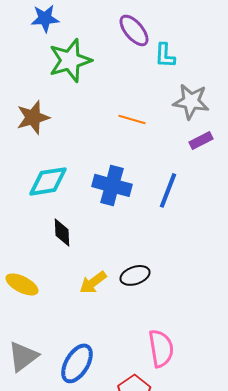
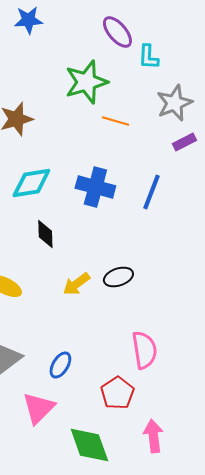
green star: (70, 60) -> (86, 82), moved
gray star: (191, 101) -> (174, 103), turned -30
blue ellipse: (77, 363) -> (60, 365), size x0.7

